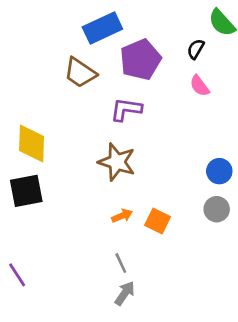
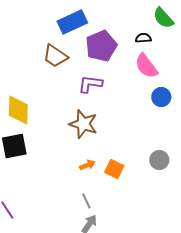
black semicircle: (196, 49) -> (143, 38), turned 56
pink semicircle: (200, 86) -> (146, 66), size x1.5
blue circle: (219, 171) -> (161, 97), moved

